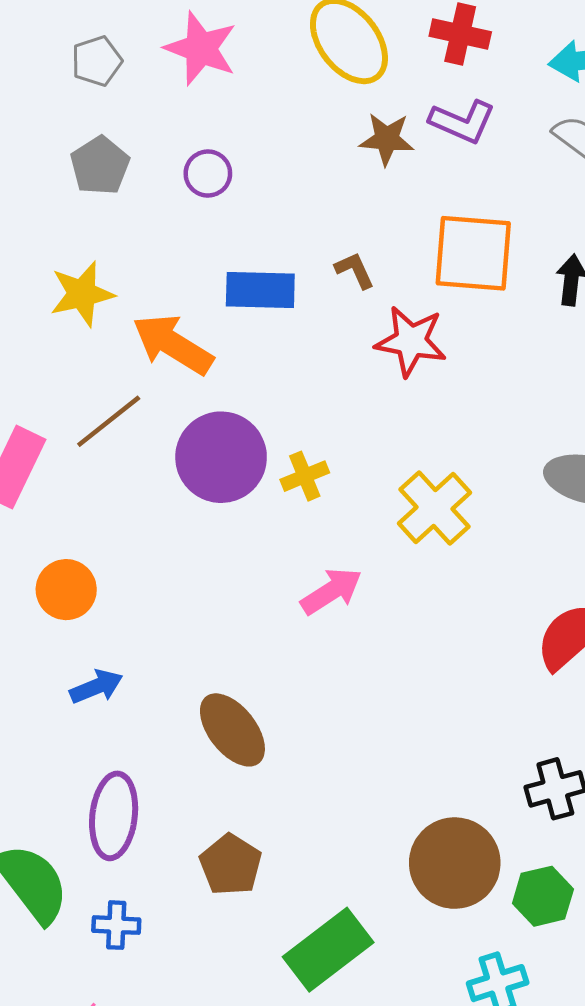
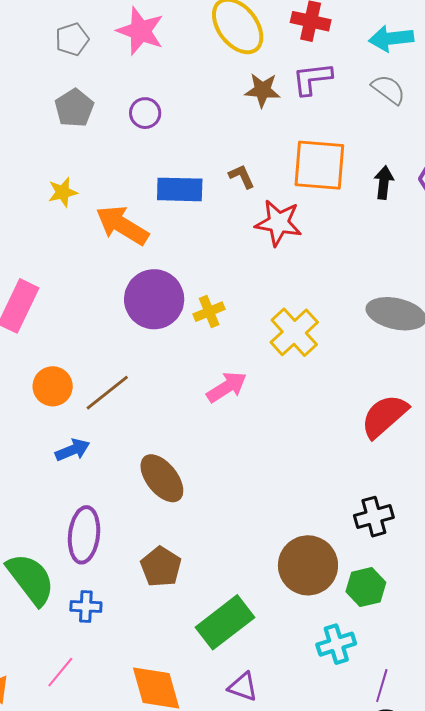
purple L-shape: (462, 122) -> (312, 79), turned 150
yellow star: (82, 294) -> (63, 192), size x0.7
brown line: (109, 421) -> (107, 393), moved

